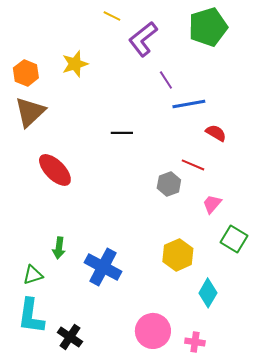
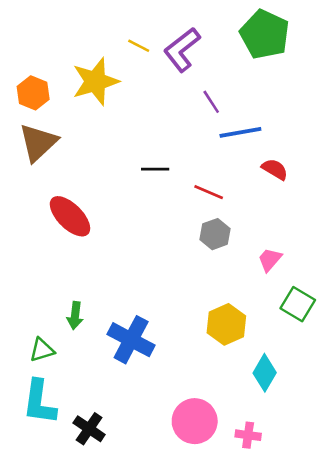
yellow line: (112, 16) -> (139, 46), moved
green pentagon: (208, 27) -> (265, 34), turned -30
yellow star: (75, 64) -> (95, 81), size x1.4
red line: (193, 165) -> (209, 192), moved

